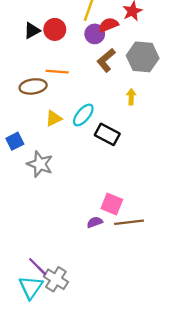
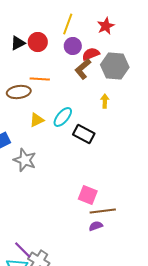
red semicircle: (108, 25) -> (91, 54), moved
purple semicircle: (95, 222) -> (96, 226), moved

